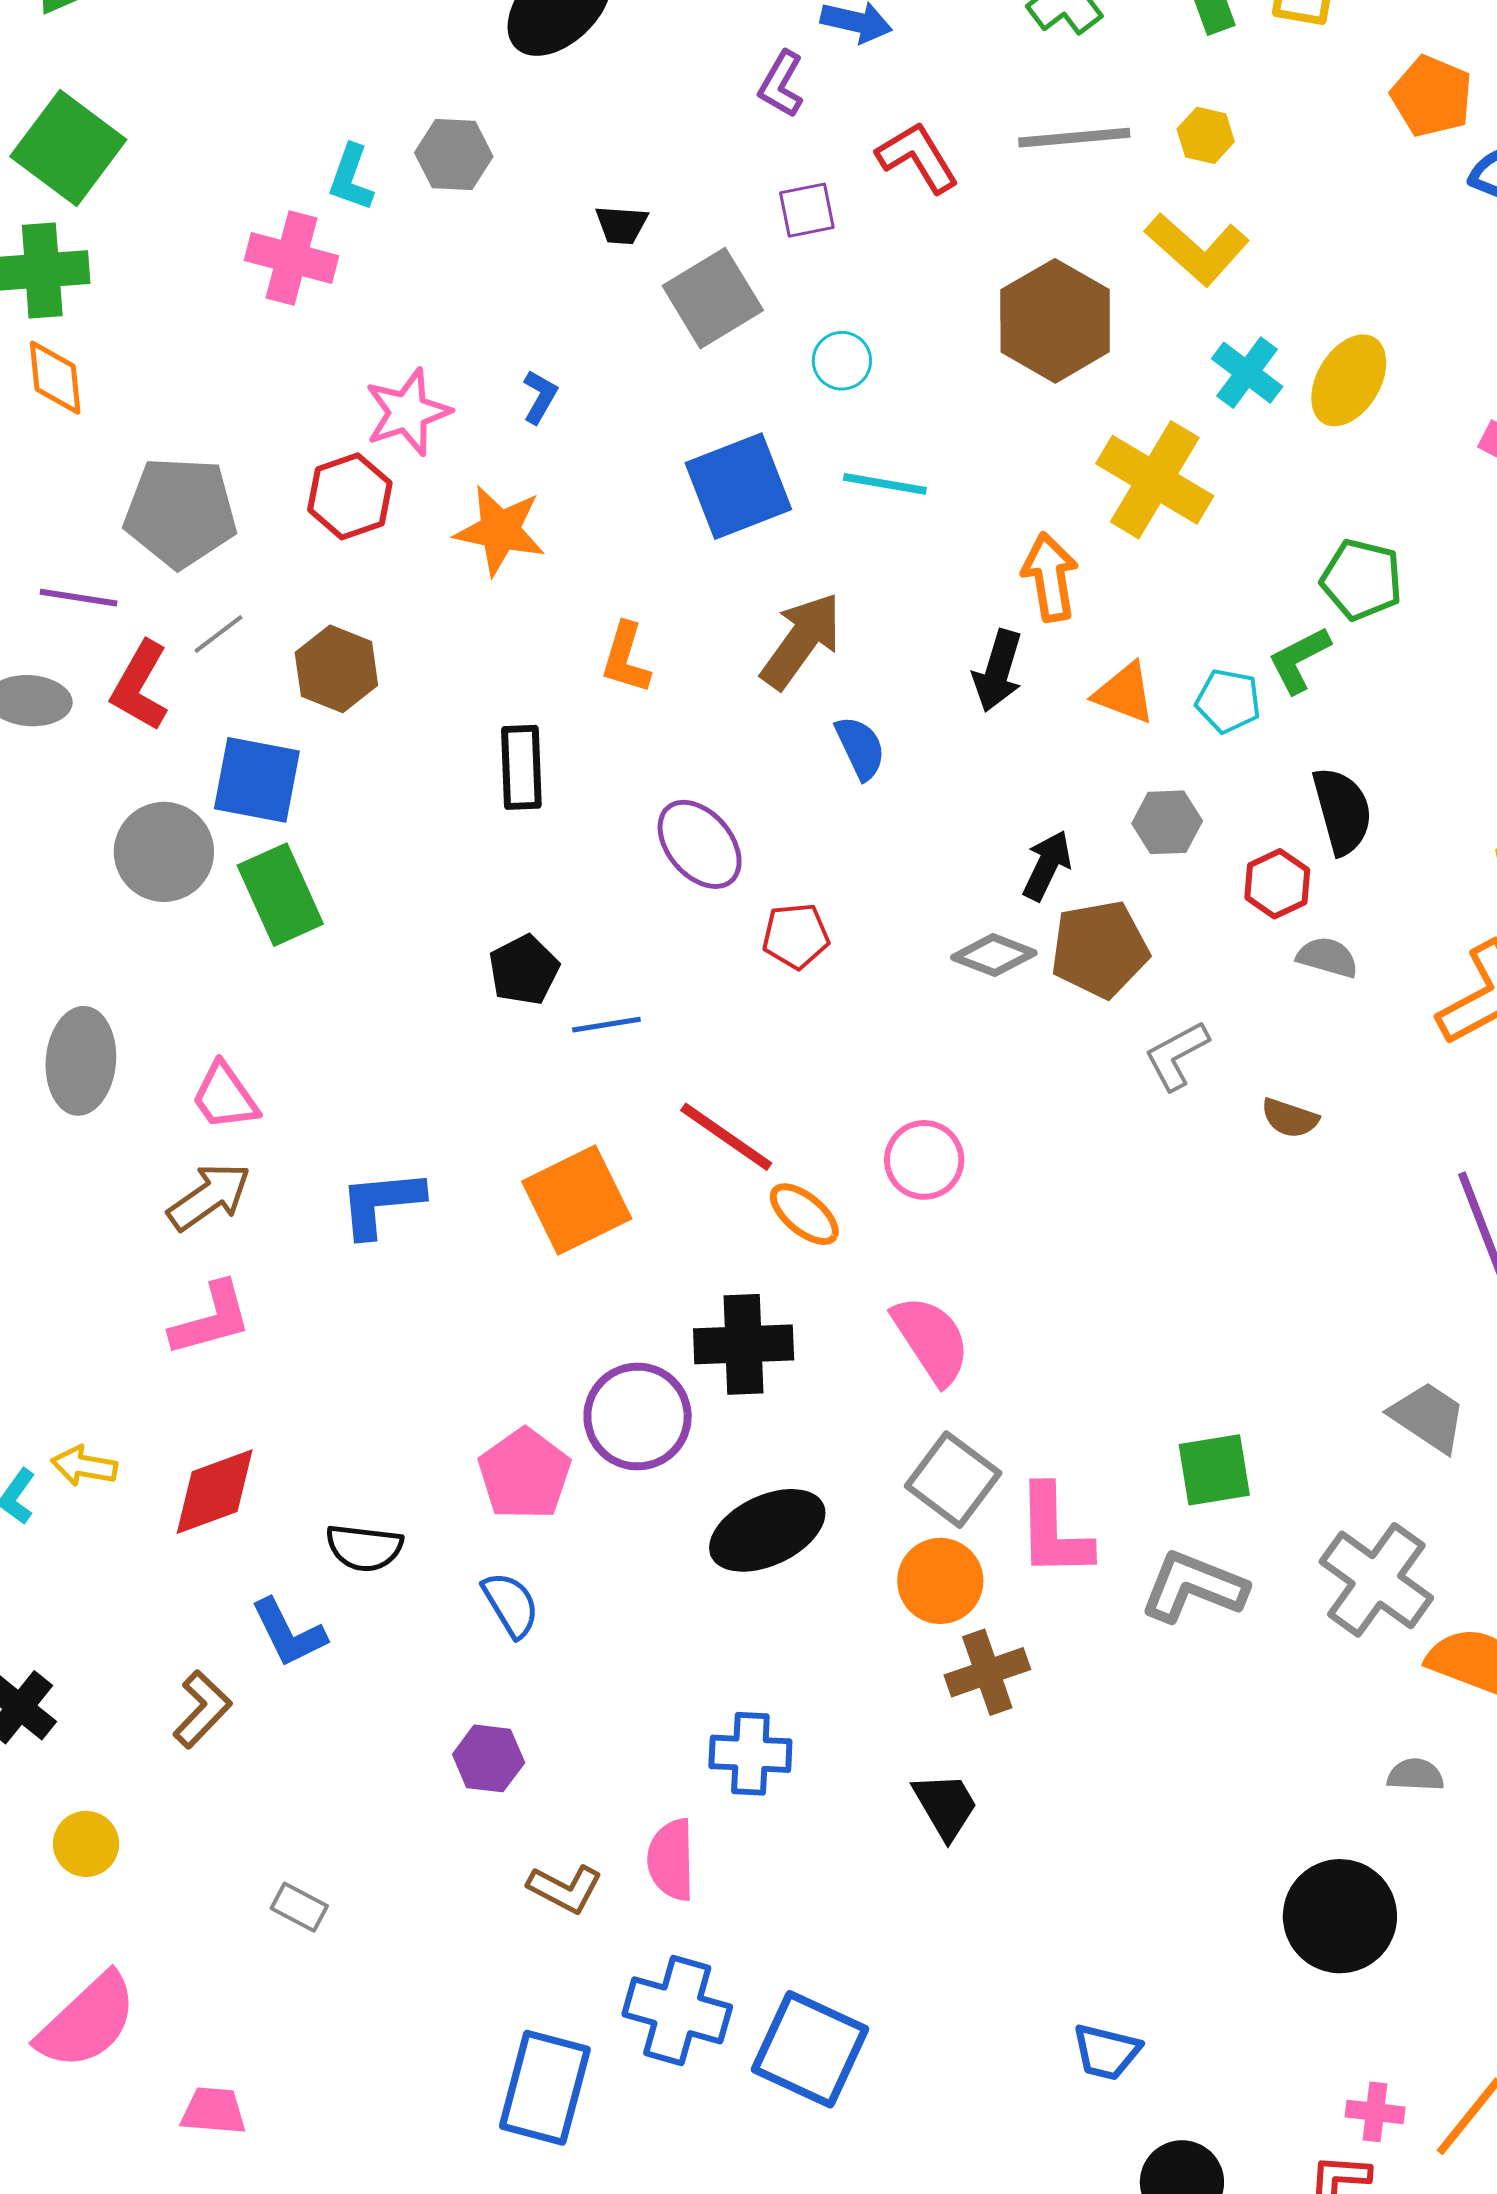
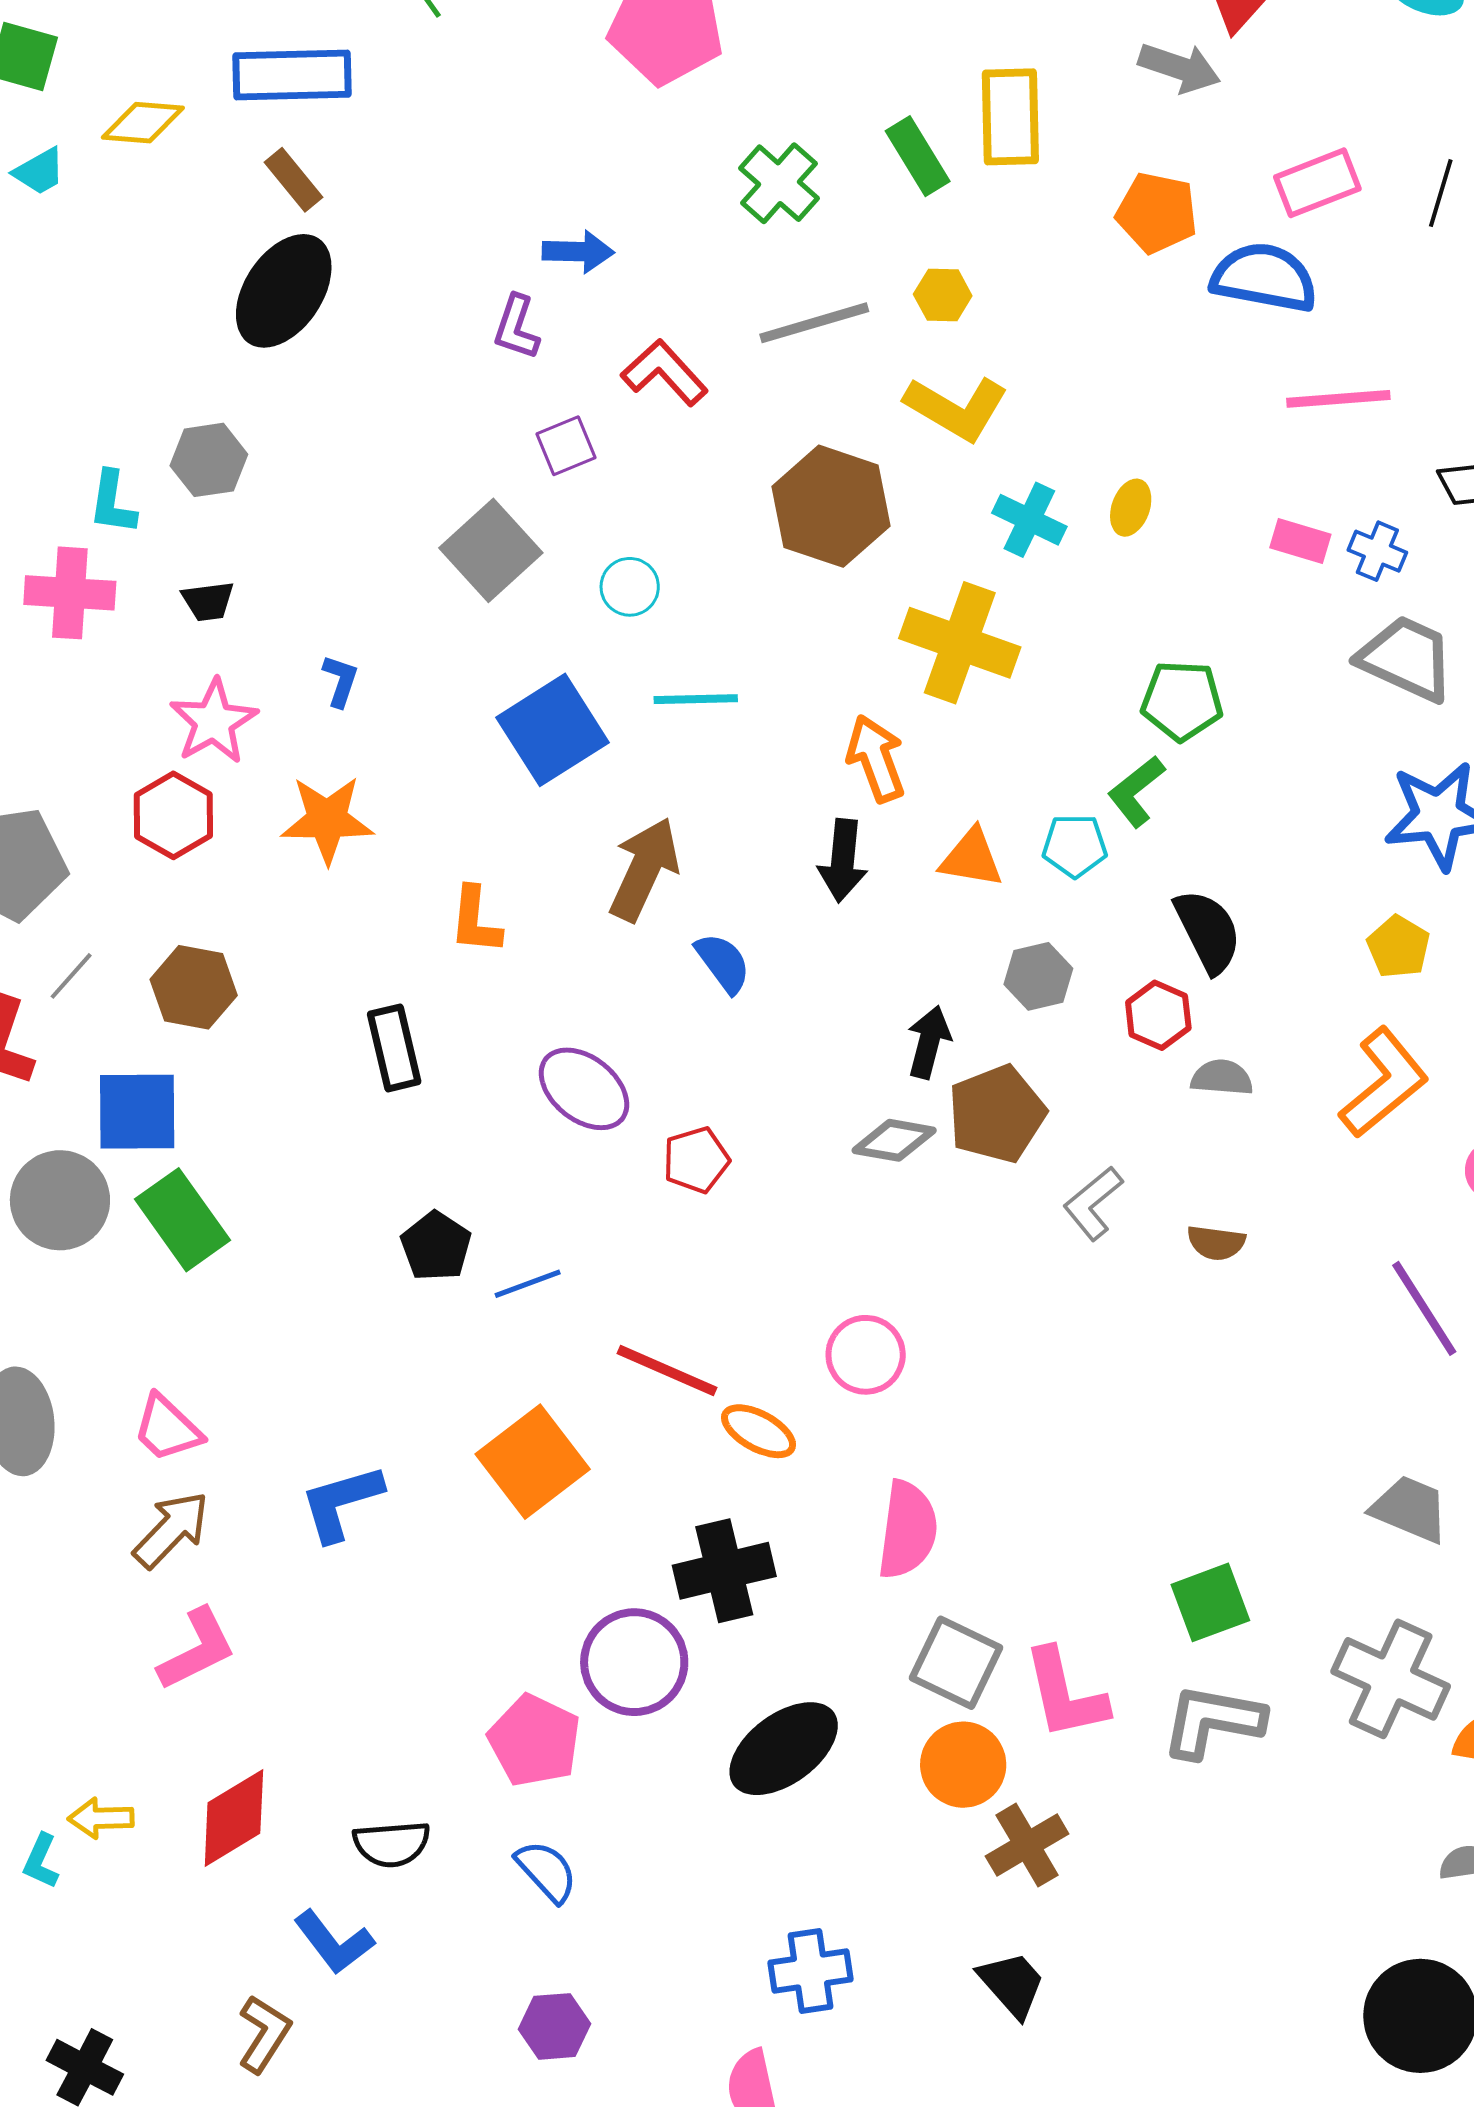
black trapezoid: (621, 225) -> (208, 601), moved
yellow ellipse: (1349, 380) -> (1131, 508), size x0.6
pink semicircle: (931, 1340) -> (907, 1530), turned 52

